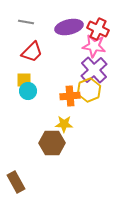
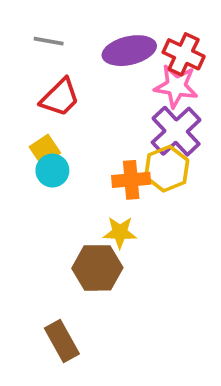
yellow square: (24, 80) -> (45, 150), turned -35
brown rectangle: (16, 182) -> (62, 341), moved

